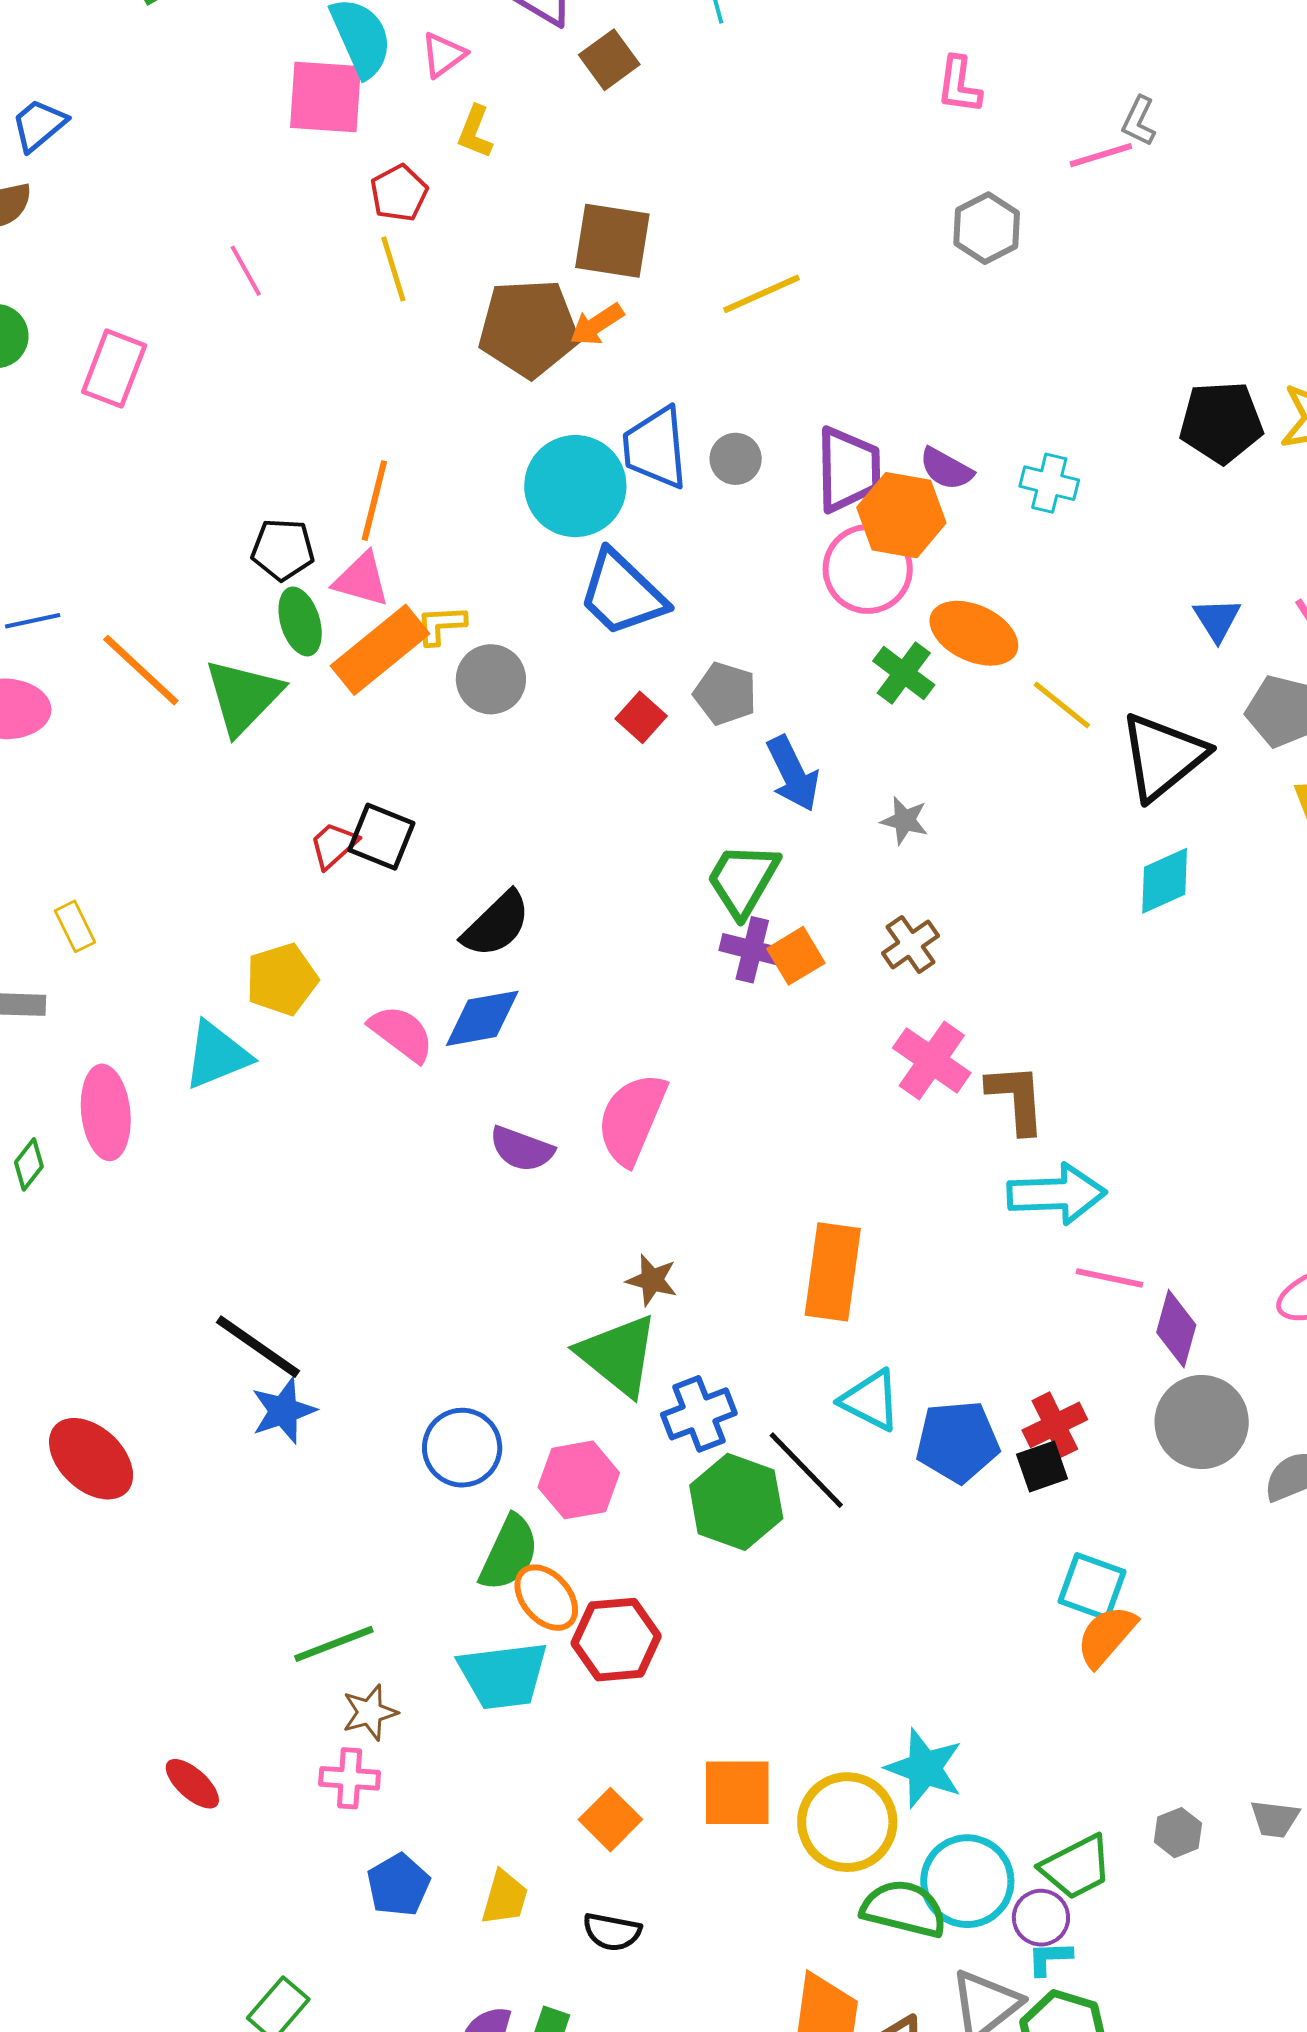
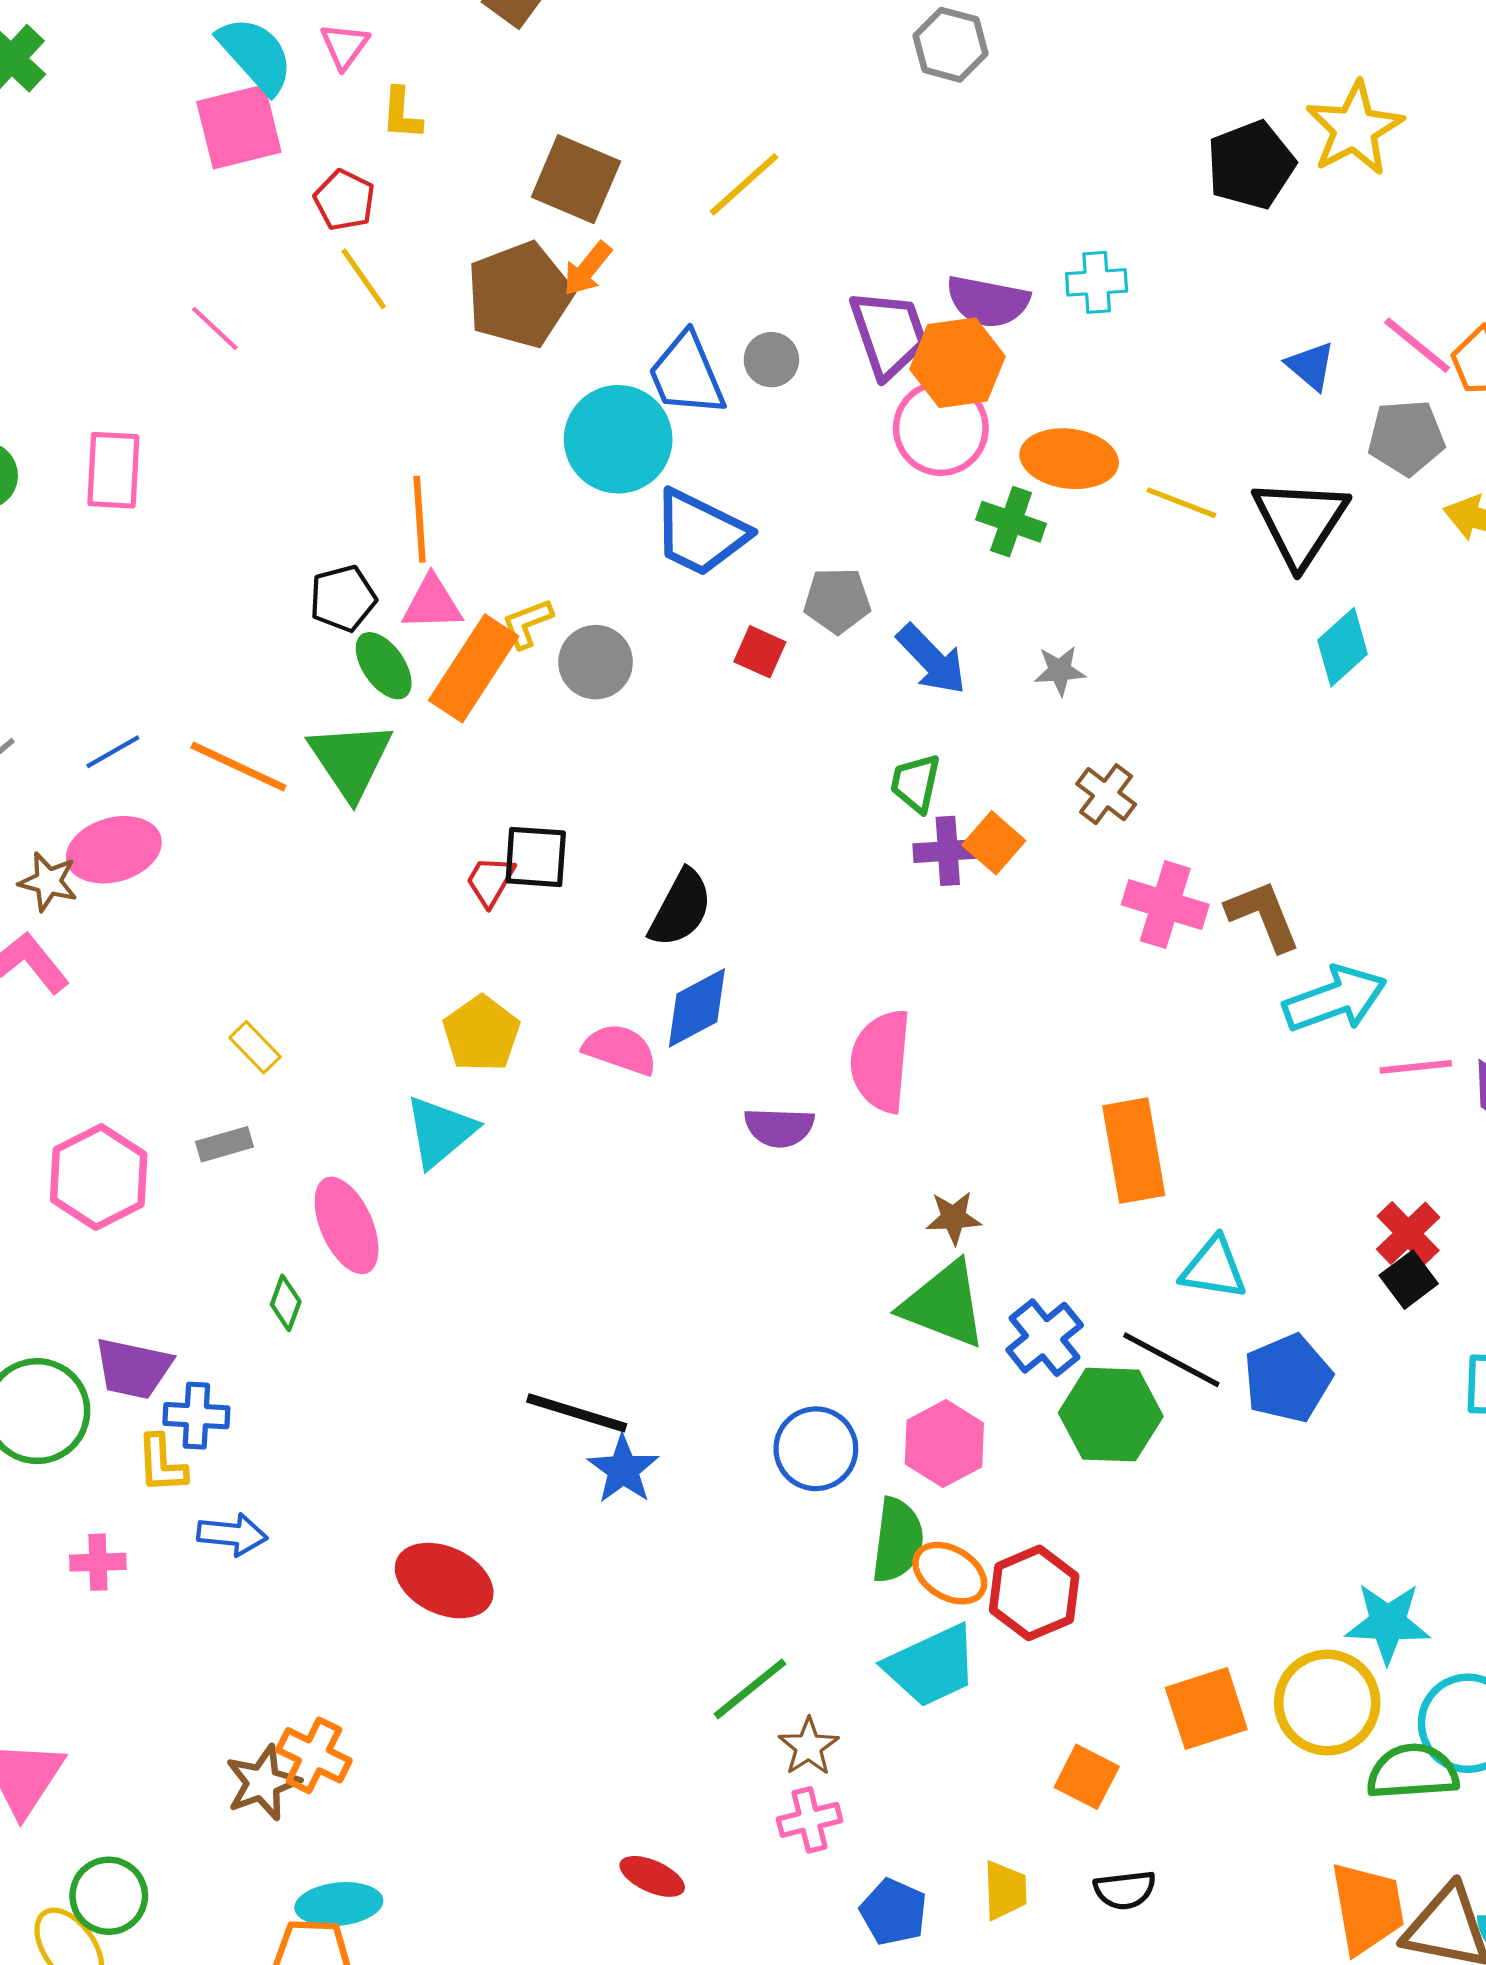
brown square: (612, 241) -> (576, 179), turned 32
purple semicircle: (946, 469) -> (988, 301), size x1.4
green trapezoid: (743, 880) -> (915, 783), size x0.7
blue pentagon: (958, 1442) -> (1288, 1378), moved

